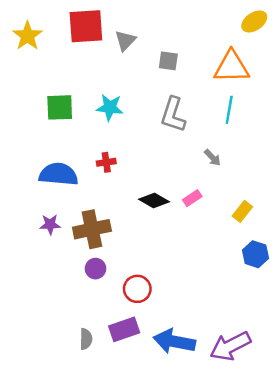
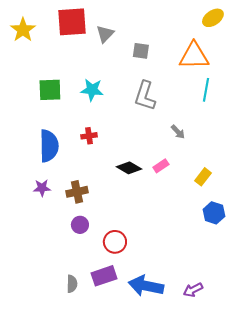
cyan line: (229, 110) -> (206, 90), moved
blue semicircle: (58, 174) -> (49, 146), turned 84
brown cross: (92, 229) -> (77, 192), size x0.7
purple arrow: (230, 346) -> (193, 290), size x0.6

